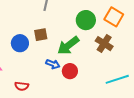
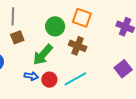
brown square: (41, 35) -> (17, 37), moved
cyan line: (117, 79) -> (75, 79), moved

